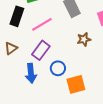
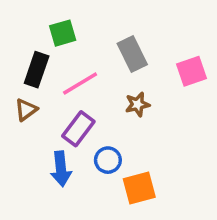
brown star: (84, 39) -> (137, 104), moved
brown triangle: (11, 48) -> (26, 110), moved

